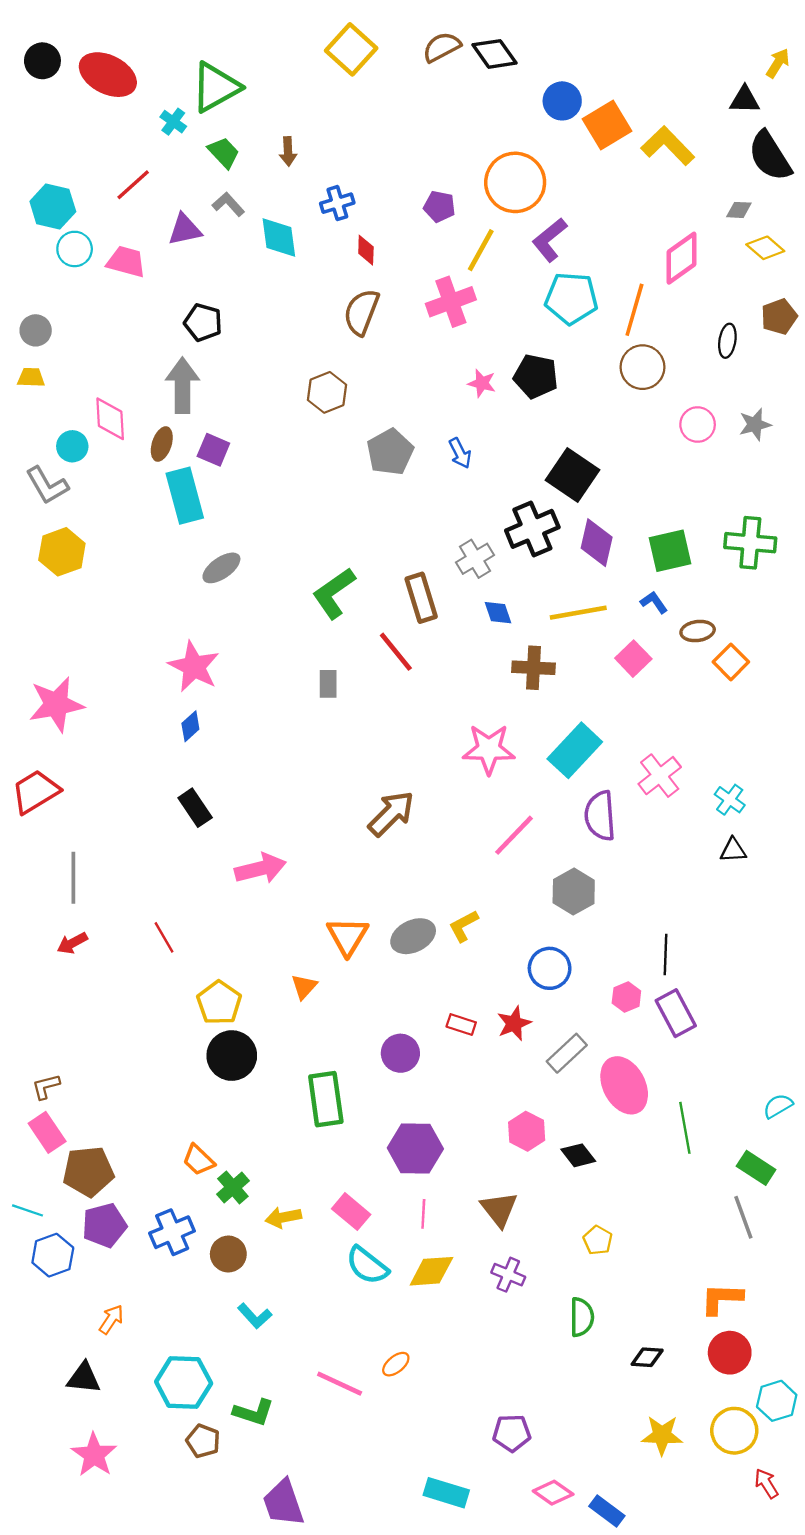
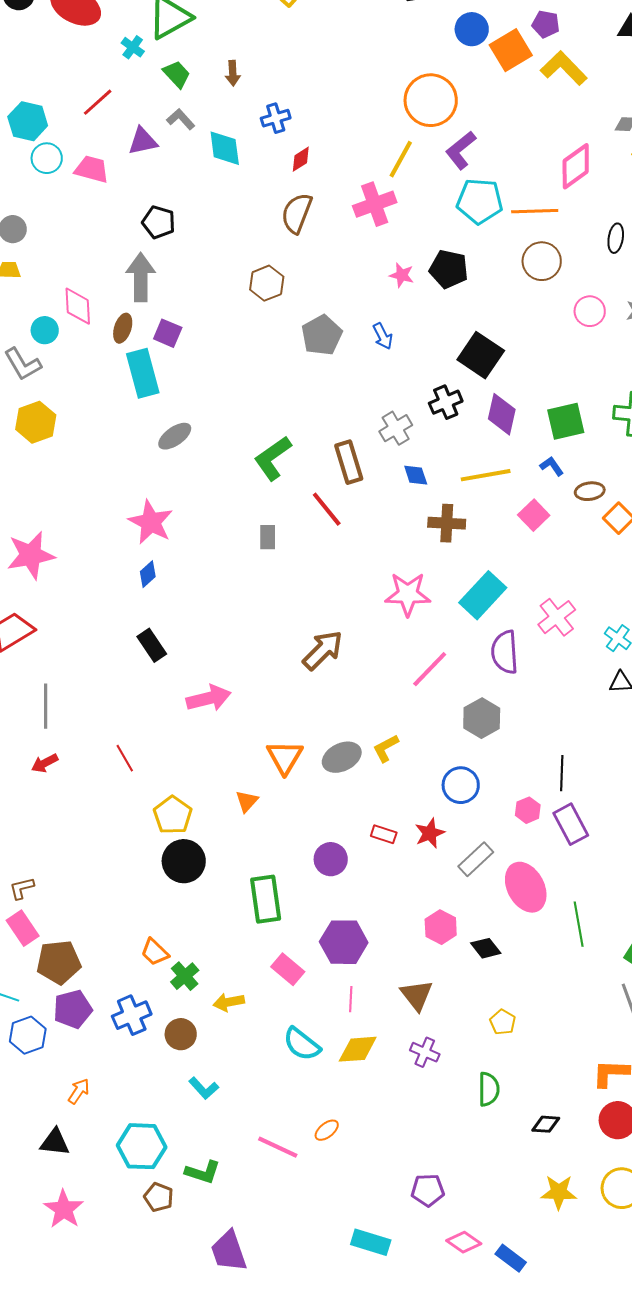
purple pentagon: (439, 207) -> (546, 24), moved
red diamond: (366, 250) -> (301, 159), turned 56
orange line: (634, 310) -> (535, 211), turned 72
black cross: (532, 529) -> (446, 402), size x0.7
pink rectangle: (351, 1212) -> (288, 969), moved

